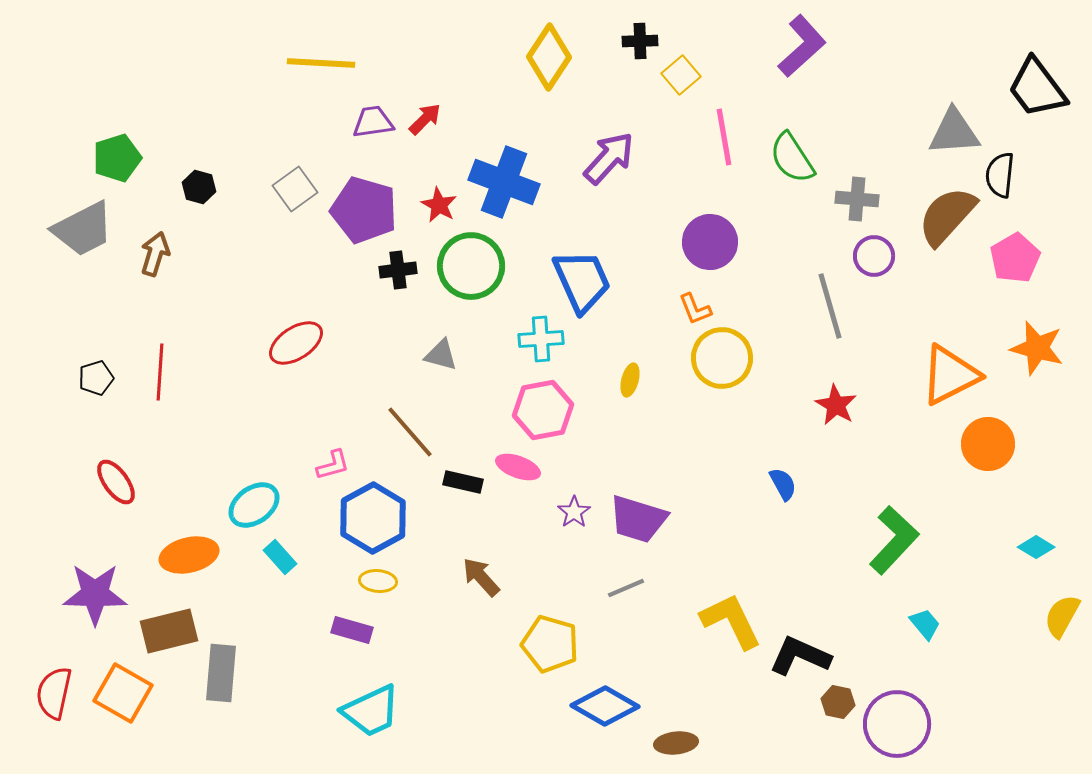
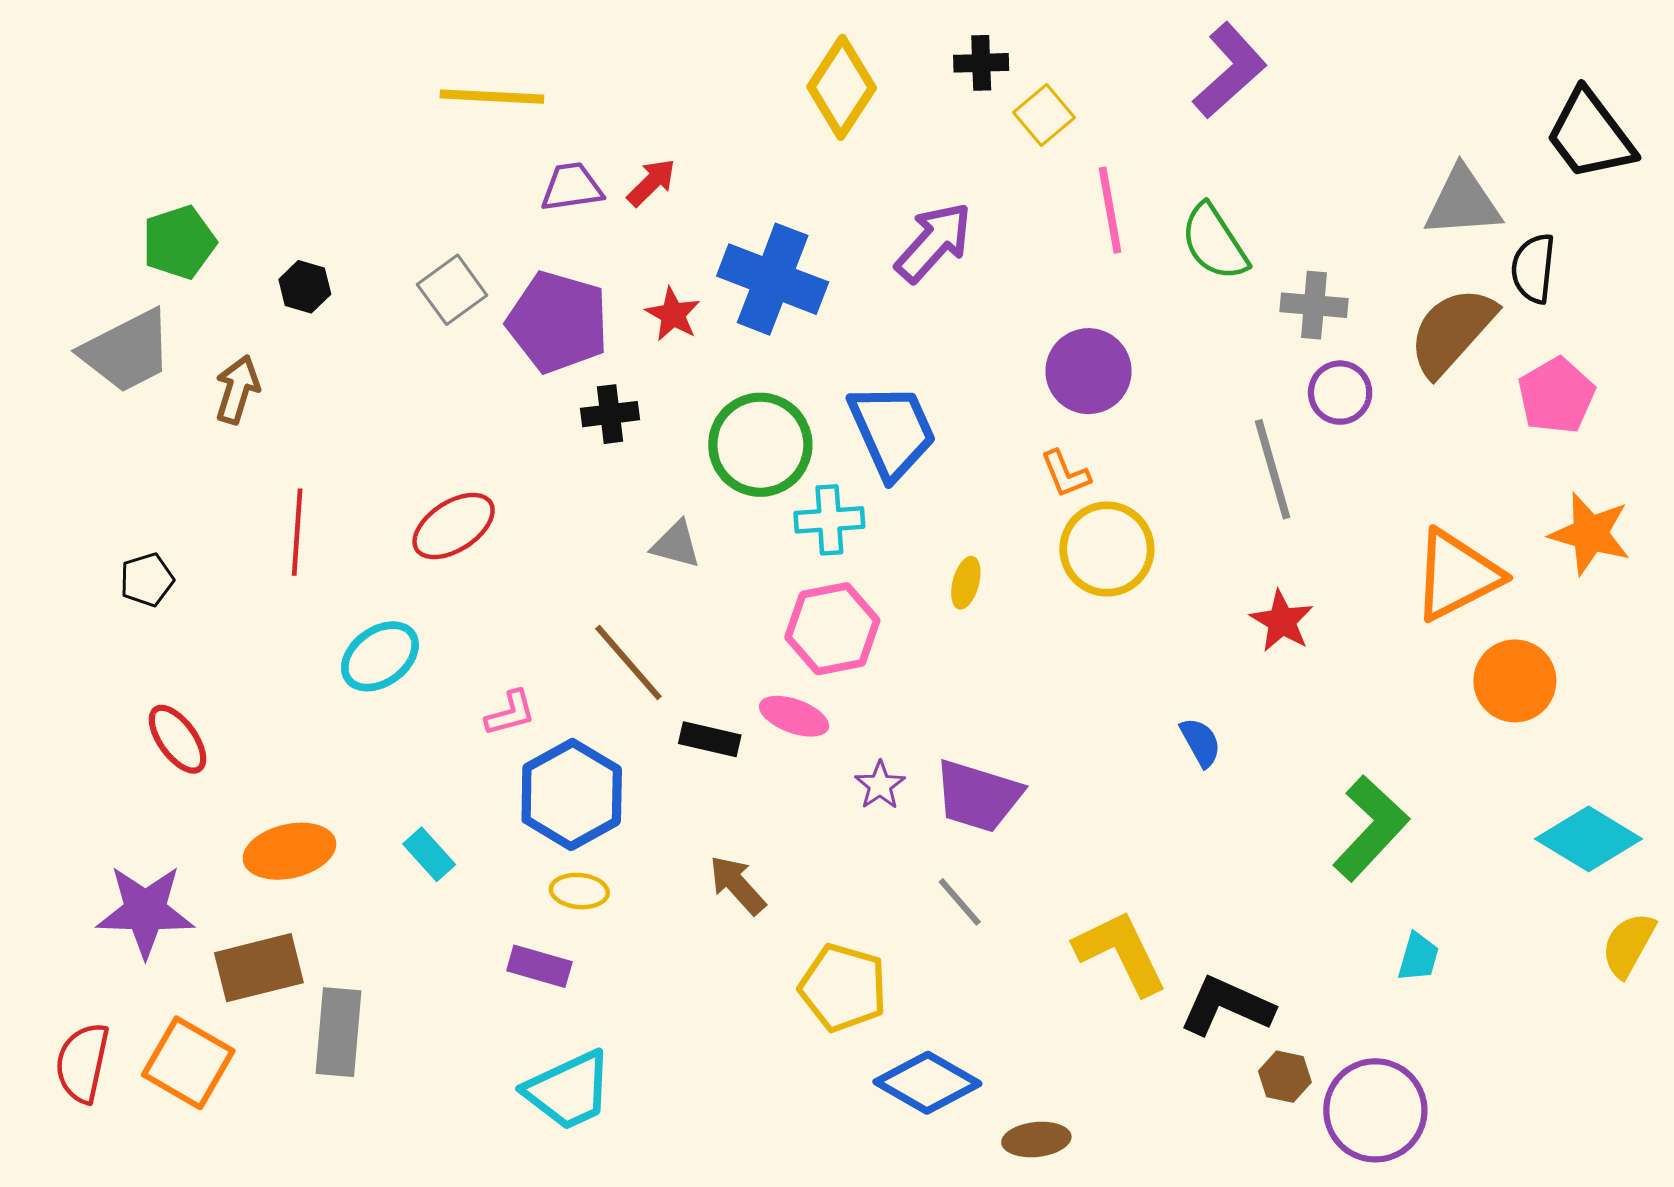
green circle: (471, 266) -> (760, 445), moved
red line: (160, 372) -> (297, 532), moved
cyan ellipse: (254, 505) -> (380, 656), moved
cyan diamond: (1036, 547) -> (1589, 839), size x1.8
gray line: (626, 588) -> (960, 902), turned 72
cyan trapezoid: (925, 624) -> (1418, 957), turned 56

